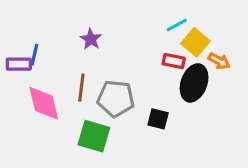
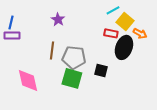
blue line: (34, 55) -> (11, 22), moved
pink diamond: (44, 103) -> (28, 80), moved
green square: (94, 136) -> (72, 78), moved

